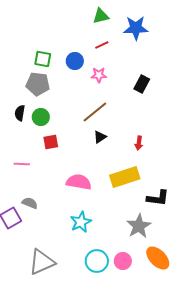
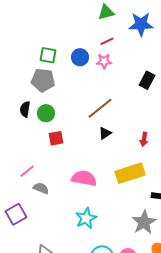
pink star: (99, 75) -> (104, 61), moved
pink line: (22, 164) -> (27, 171), moved, turned -42
gray semicircle: (30, 203) -> (41, 188), moved

